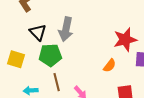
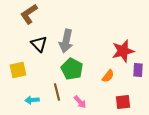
green pentagon: (50, 55) -> (72, 69), moved, turned 30
yellow square: (16, 59) -> (18, 70), turned -30

